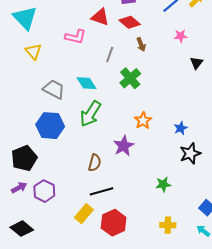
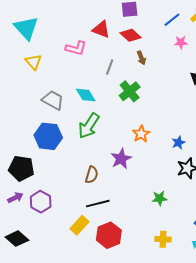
pink star: (181, 36) -> (181, 42), moved
black pentagon: (24, 158) -> (21, 168), turned 30

